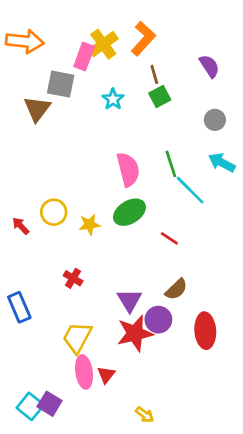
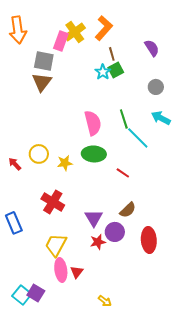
orange arrow: (25, 41) -> (18, 30), turned 76
cyan star: (113, 99) -> (103, 72), moved
brown triangle: (37, 109) -> (42, 82), moved
green ellipse: (129, 212) -> (94, 154), turned 35
red cross: (73, 278) -> (53, 202), size x1.6
red star: (135, 333) -> (98, 242), size x0.6

